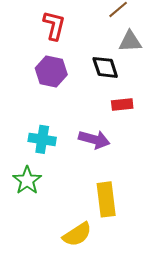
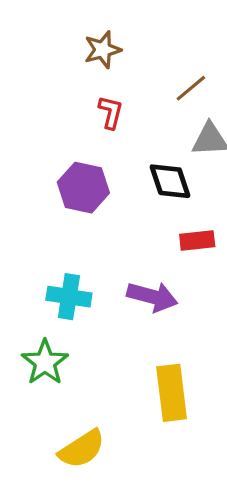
red L-shape: (54, 25) -> (111, 112), moved, size x0.7
yellow semicircle: (77, 234) -> (82, 449), moved

